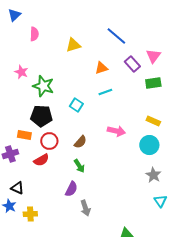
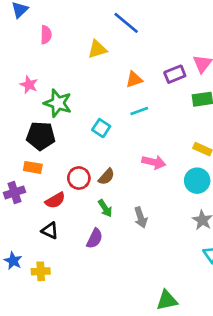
blue line: (116, 36) -> (126, 23), moved
purple rectangle: (132, 64) -> (175, 74), turned -70
black pentagon: (41, 116) -> (41, 136), moved
red circle: (49, 141) -> (79, 178), moved
black triangle: (17, 188) -> (50, 231), moved
gray arrow: (85, 208) -> (141, 217), moved

